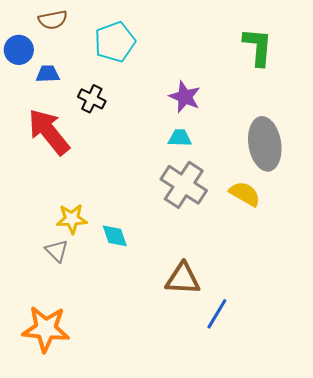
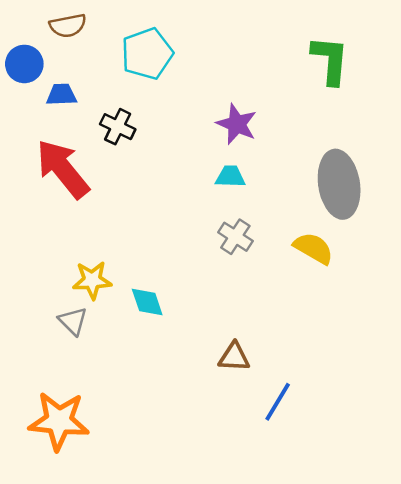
gray cross: (184, 185) -> (235, 237), size x0.6
brown triangle: (183, 279) -> (234, 357), size x0.7

